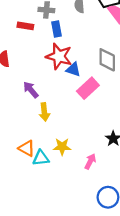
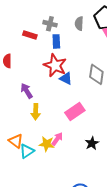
pink rectangle: (88, 88) -> (75, 111), moved
cyan triangle: (41, 158) -> (27, 151), turned -35
pink arrow: (90, 161) -> (57, 139), moved

